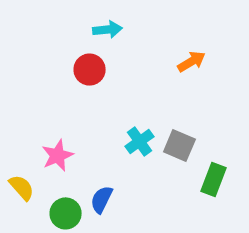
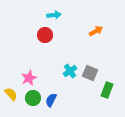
green circle: (66, 213) -> (33, 98), moved

